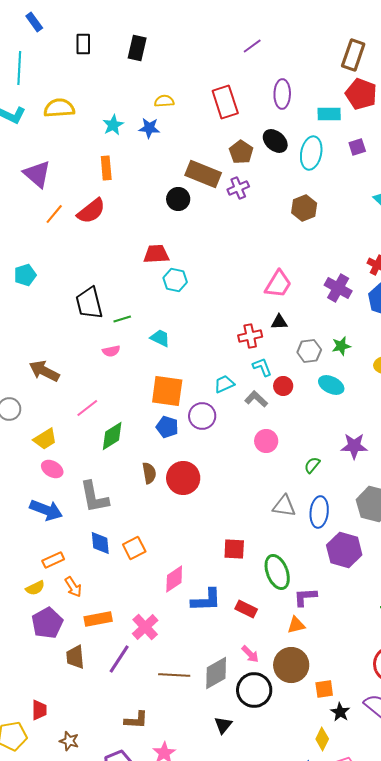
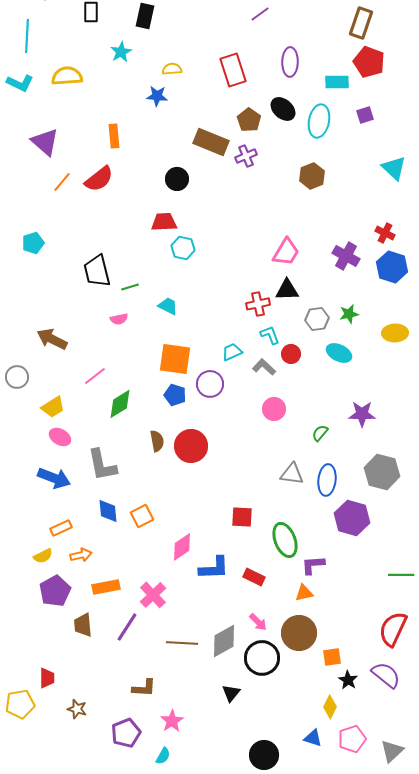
cyan star: (113, 125) -> (121, 52), moved
black circle: (178, 199) -> (177, 179), moved
black triangle: (279, 322) -> (287, 290), size x1.4
orange arrow: (73, 587) -> (81, 555), turned -70

